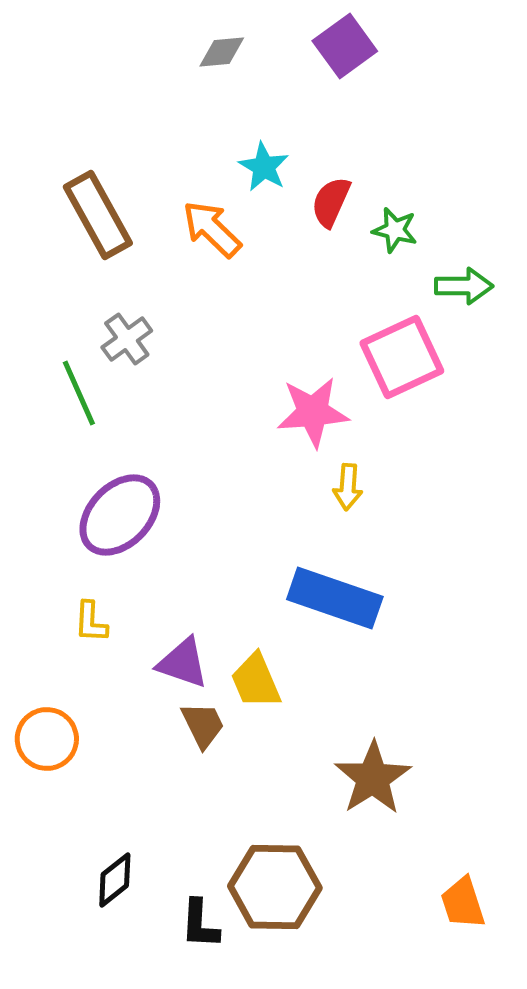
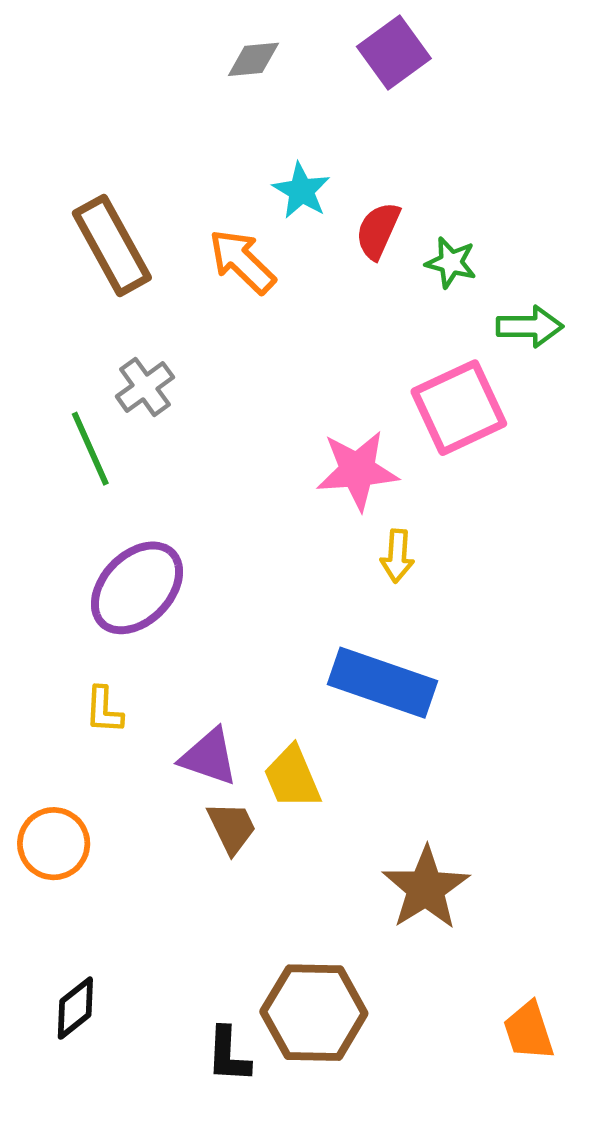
black diamond: (115, 880) -> (75, 1008), moved

